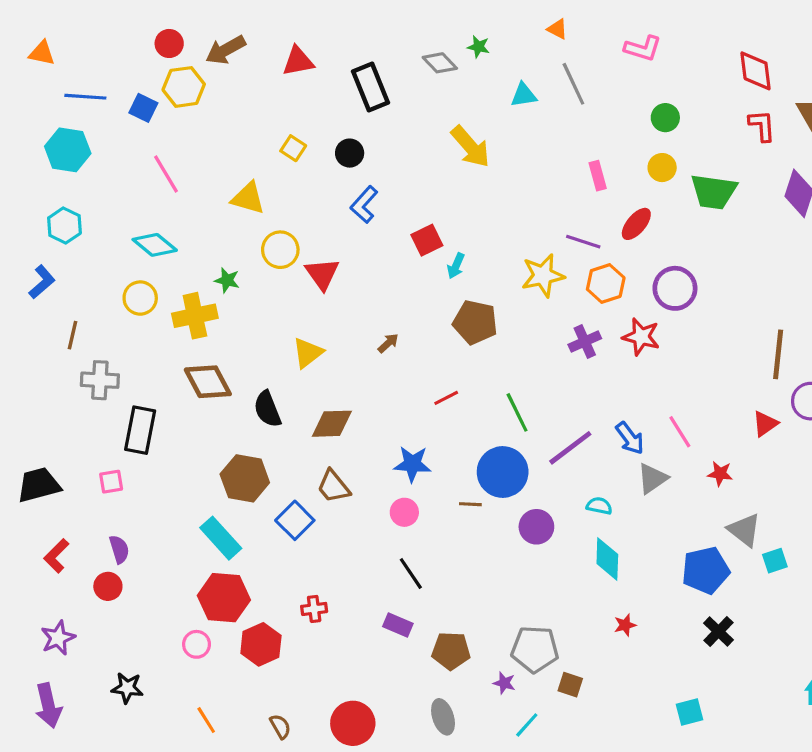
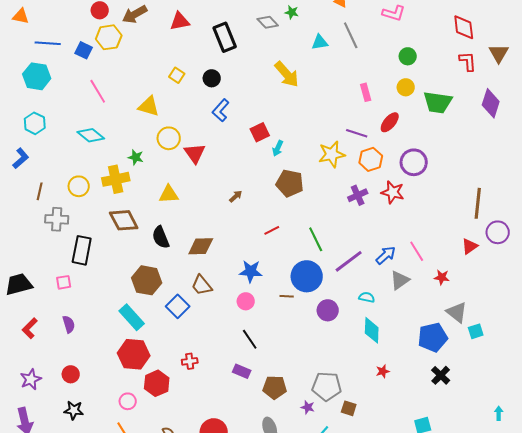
yellow circle: (140, 298) -> (79, 186), moved
yellow triangle: (308, 353) -> (169, 194), moved, turned 35
blue arrow: (630, 438) -> (386, 255), turned -95
red circle: (108, 586) -> (71, 374), moved
pink circle: (197, 644) -> (128, 401), moved

